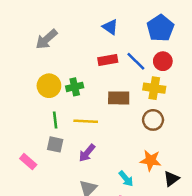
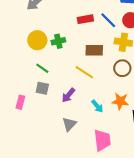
green line: (55, 120) -> (42, 68), turned -48
yellow line: (86, 121) -> (84, 72), moved, turned 30
pink rectangle: (28, 162) -> (20, 102), turned 64
cyan arrow: (126, 179) -> (97, 106), moved

